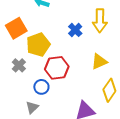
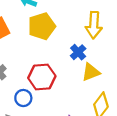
blue cross: (75, 30) -> (78, 52), moved
yellow pentagon: (38, 45) -> (42, 26), moved

